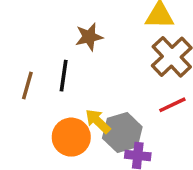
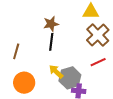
black line: (64, 76) -> (51, 42), moved
orange circle: (71, 137) -> (24, 83), moved

